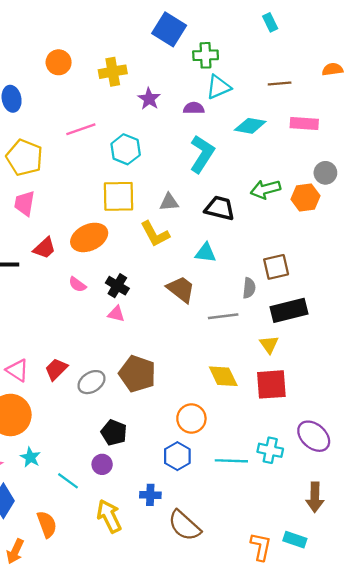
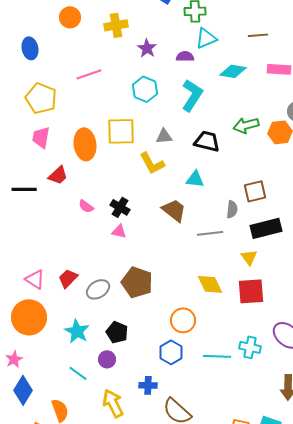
cyan hexagon: (126, 149) -> (145, 89), moved
orange ellipse: (89, 237) -> (85, 144), moved, turned -72
cyan star: (30, 457) -> (77, 331), moved, size x1.4

